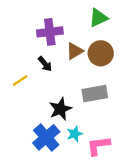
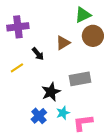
purple cross: (50, 32) -> (18, 27), moved
brown circle: (101, 53) -> (93, 36), moved
blue cross: (46, 137) -> (39, 116), size x0.7

